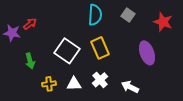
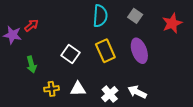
red star: (163, 22) -> (172, 23), turned 30
white square: (67, 51) -> (71, 54), size x0.7
purple ellipse: (147, 53) -> (139, 51), moved
white cross: (100, 80) -> (110, 94), moved

